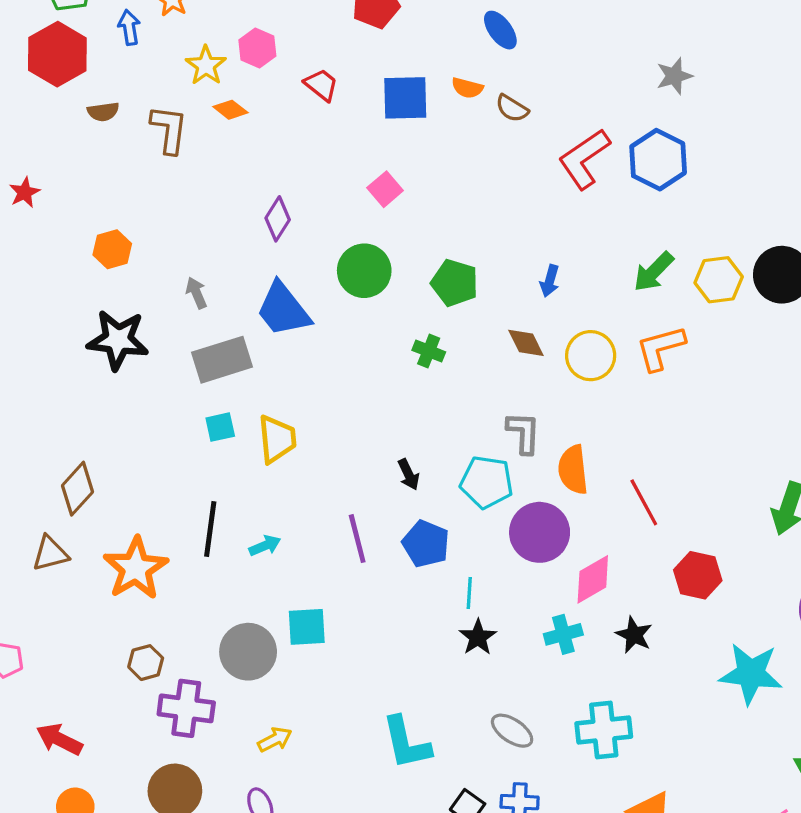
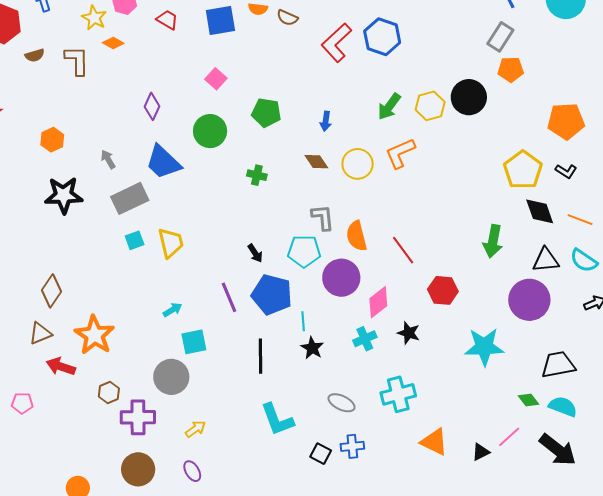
green pentagon: (455, 283) -> (266, 113), moved
black line: (210, 529) -> (260, 356), moved
blue pentagon: (426, 544) -> (272, 295), size x1.4
cyan square: (307, 627) -> (194, 342), moved
red arrow: (59, 739) -> (61, 366), moved

